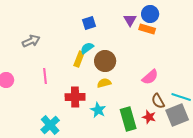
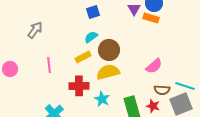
gray arrow: (31, 41) -> (35, 30), turned -30
yellow rectangle: (79, 59) -> (83, 57), moved, turned 42
yellow semicircle: (104, 83) -> (108, 72), size x1.6
brown semicircle: (158, 101) -> (162, 90), turned -56

